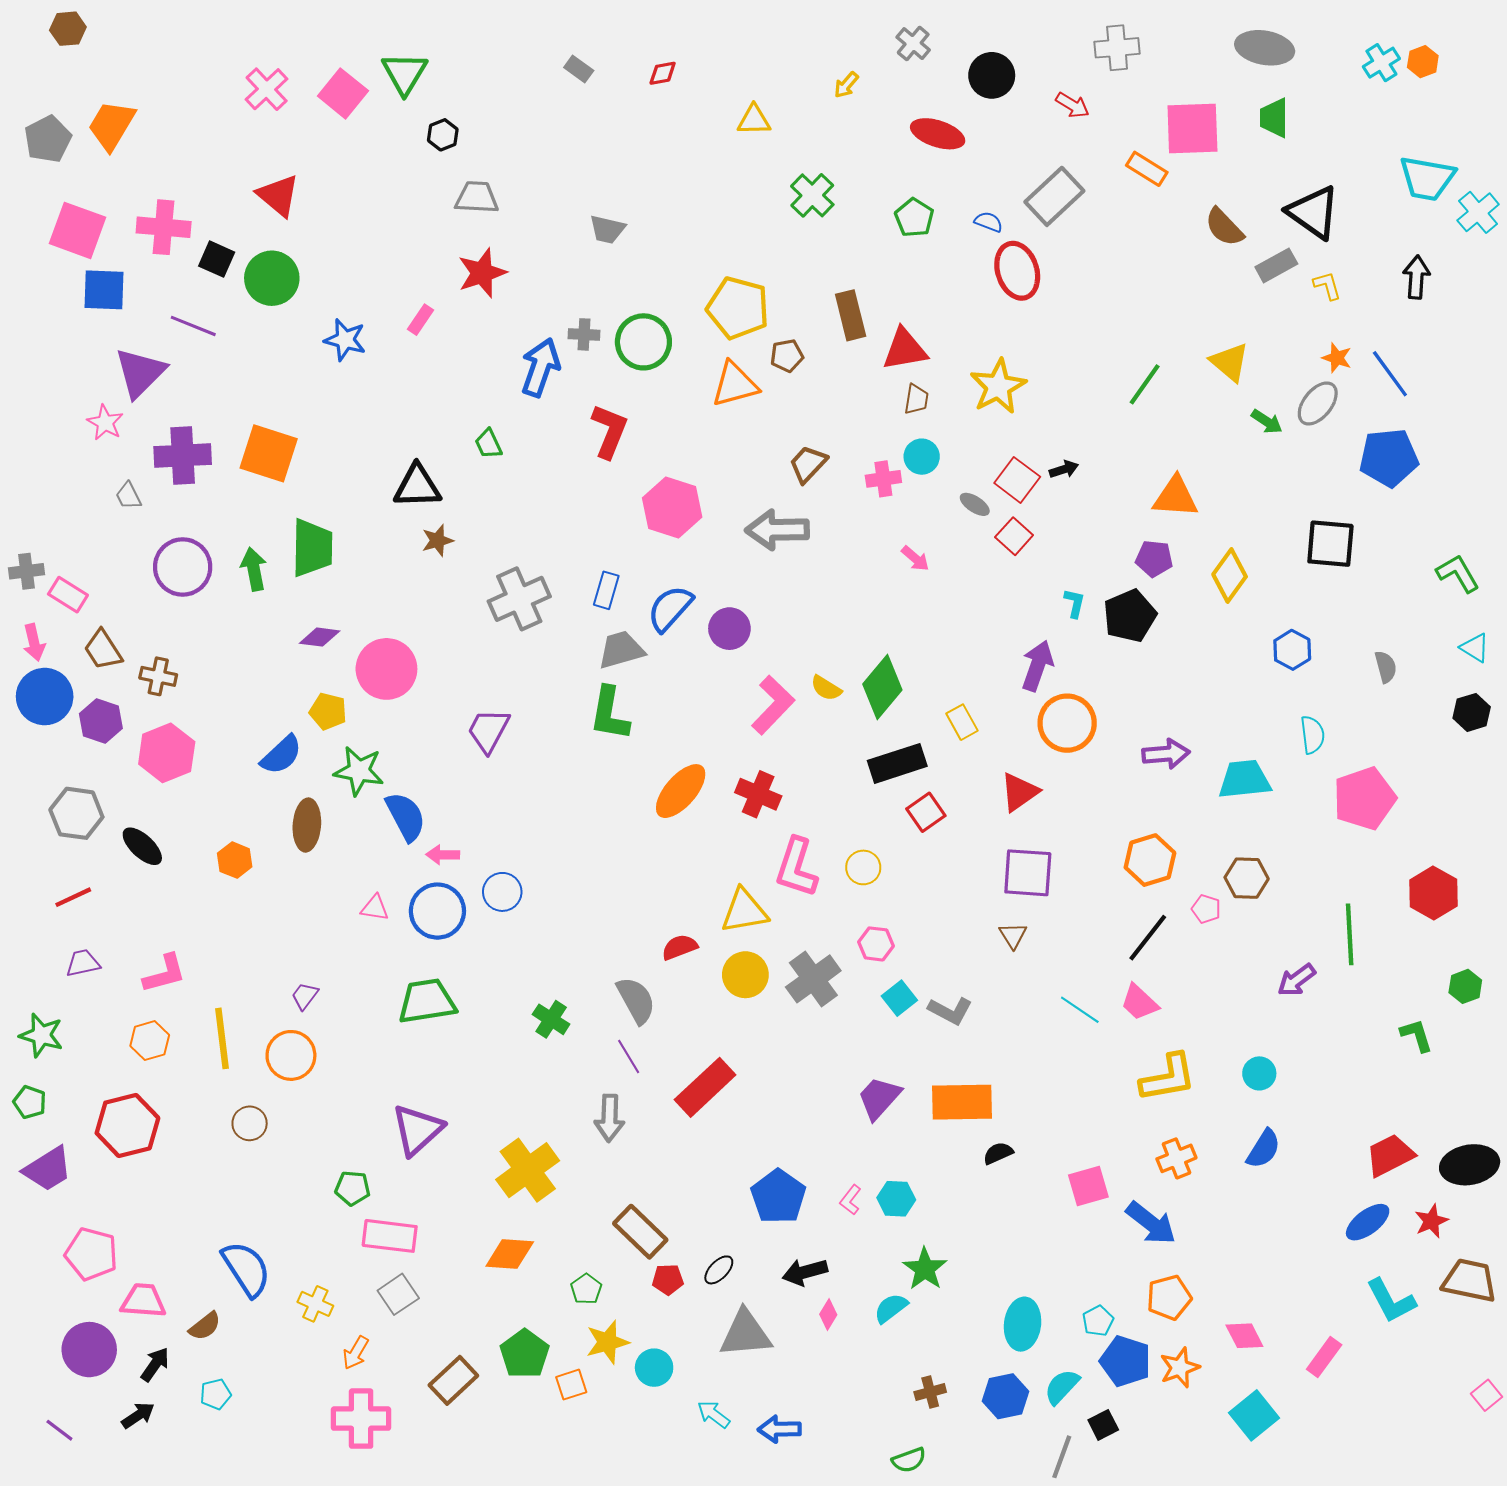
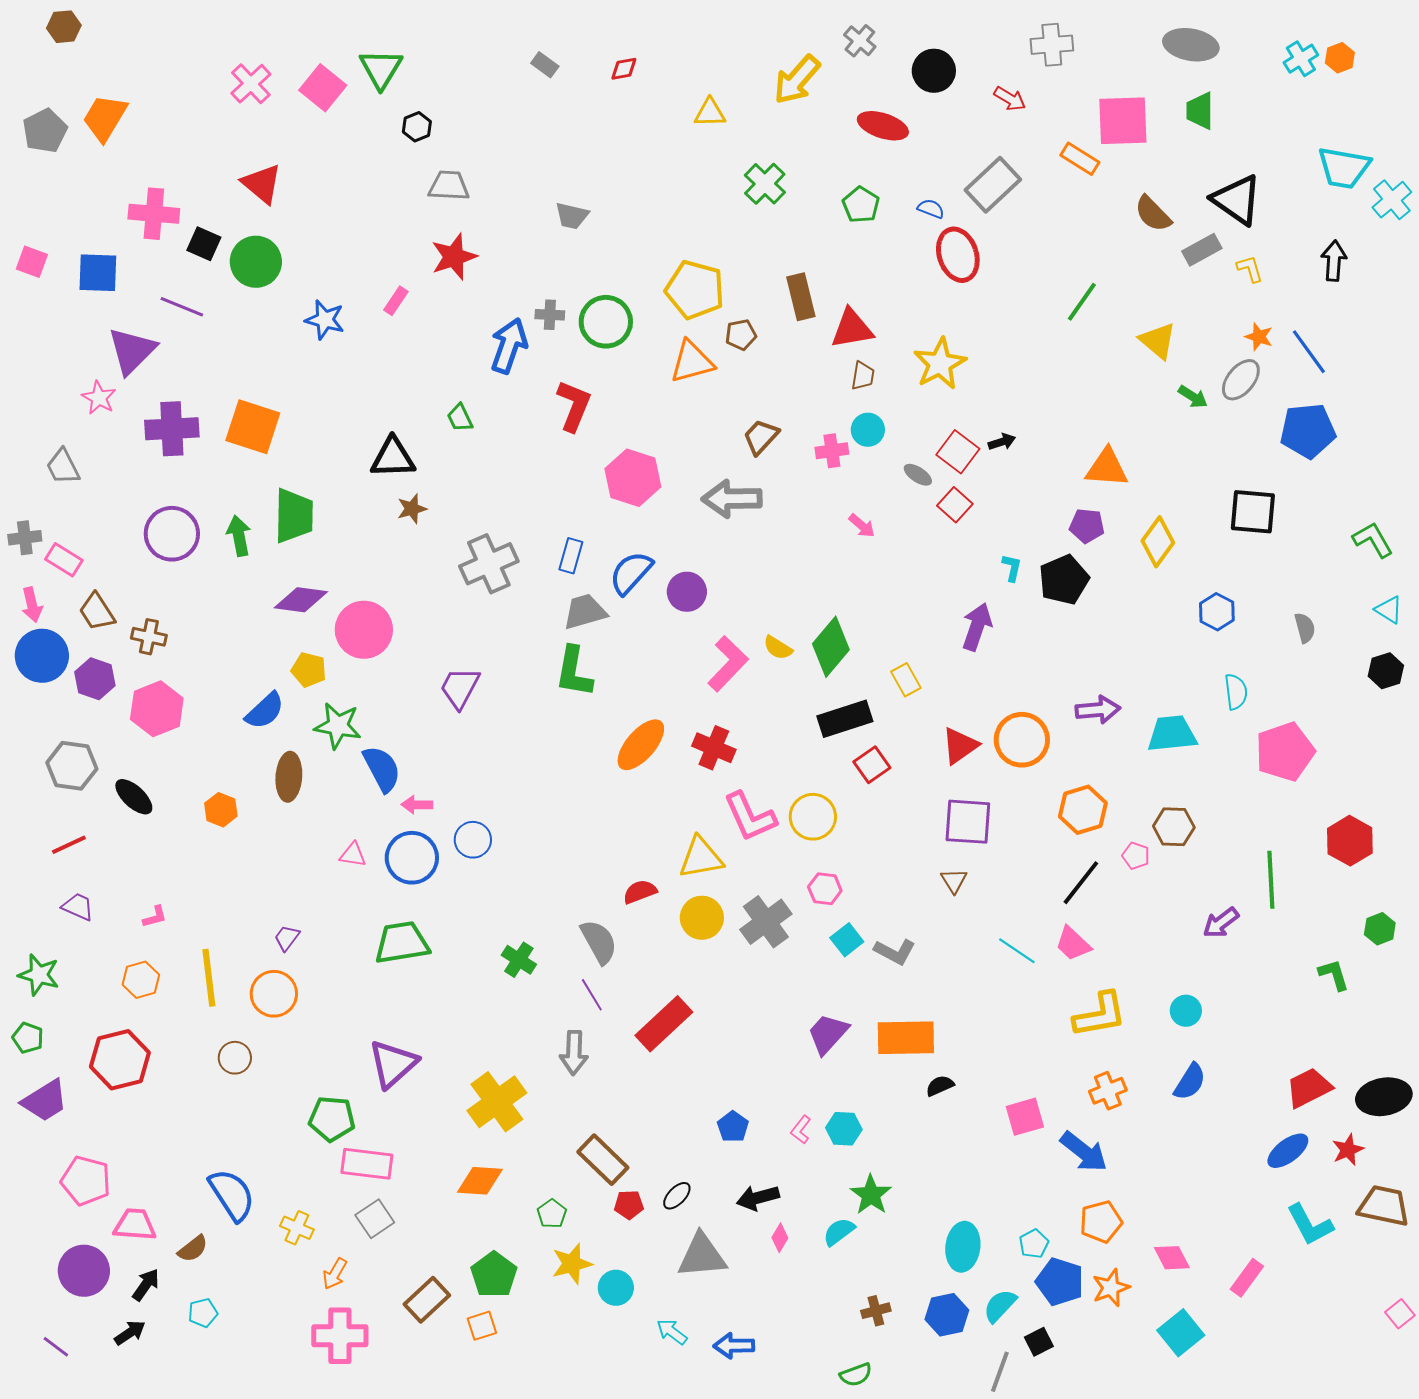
yellow arrow: (846, 85) -> (797, 80), size x2.0
pink square: (78, 230) -> (32, 262), moved, size x0.6
green line: (1145, 384) -> (1082, 302), moved
gray trapezoid: (128, 496) -> (63, 467), moved, size x1.4
purple diamond: (320, 637) -> (301, 600), size x1.4
orange circle: (1067, 723) -> (1022, 740), moved
pink L-shape: (796, 867) -> (750, 817), turned -42
yellow circle: (863, 867) -> (813, 817), size x1.4
purple trapezoid: (83, 963) -> (78, 907), turned 36
pink L-shape: (165, 974) -> (155, 917), size x0.6
green pentagon: (353, 1188) -> (332, 1119), size x1.4
blue pentagon: (778, 1197) -> (733, 1127), size x0.6
orange square: (571, 1385) -> (482, 1326), moved

